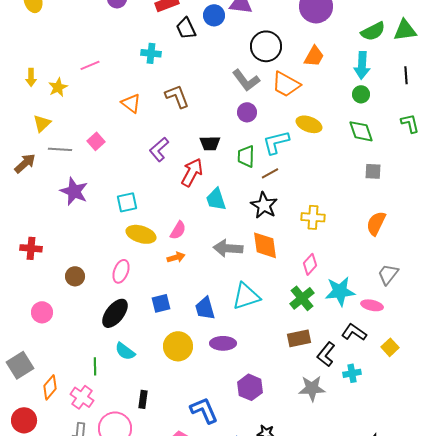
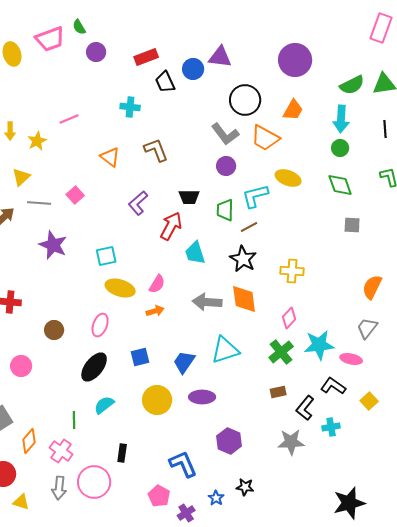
orange semicircle: (376, 223) -> (372, 287), moved
blue trapezoid: (205, 308) -> (184, 362), turned 50
brown rectangle: (299, 338) -> (278, 392), size x0.7
cyan semicircle: (125, 351) -> (104, 405), turned 105

